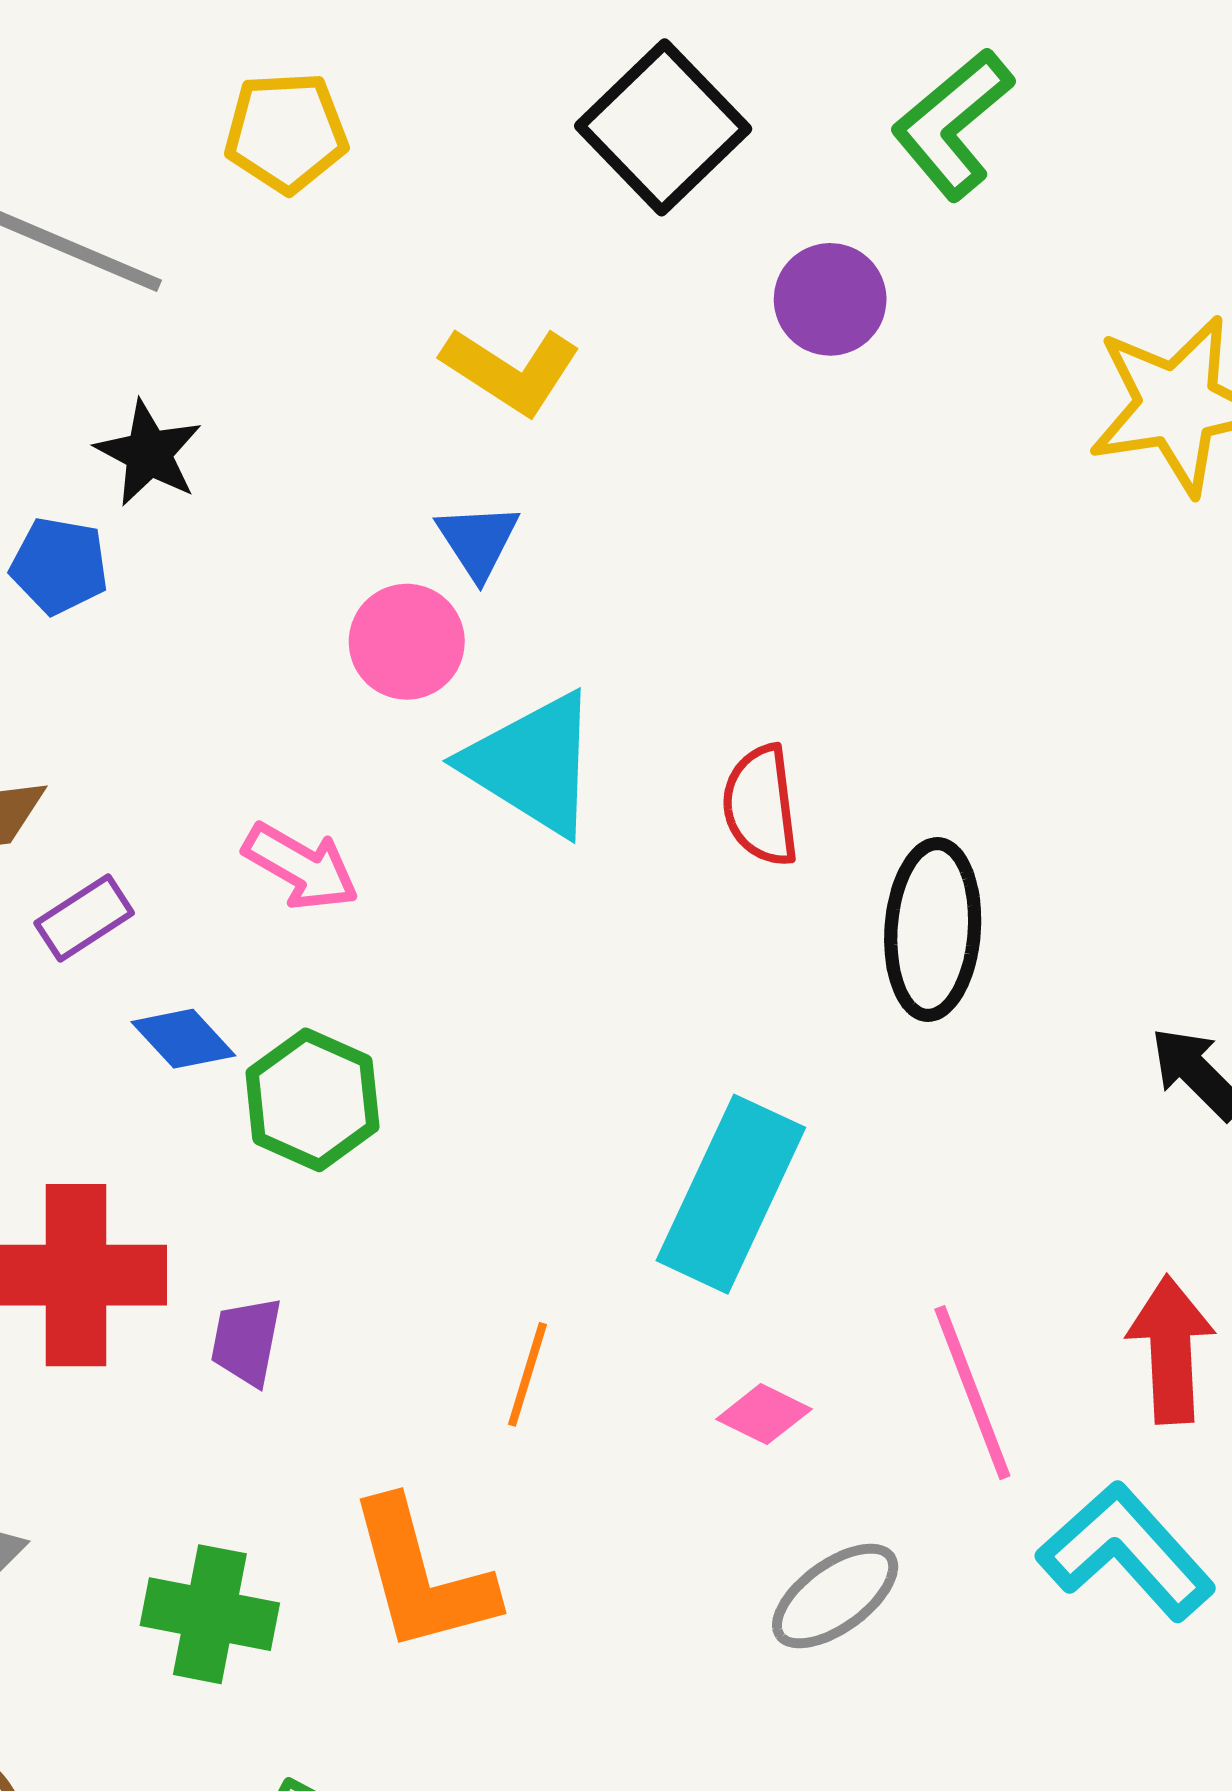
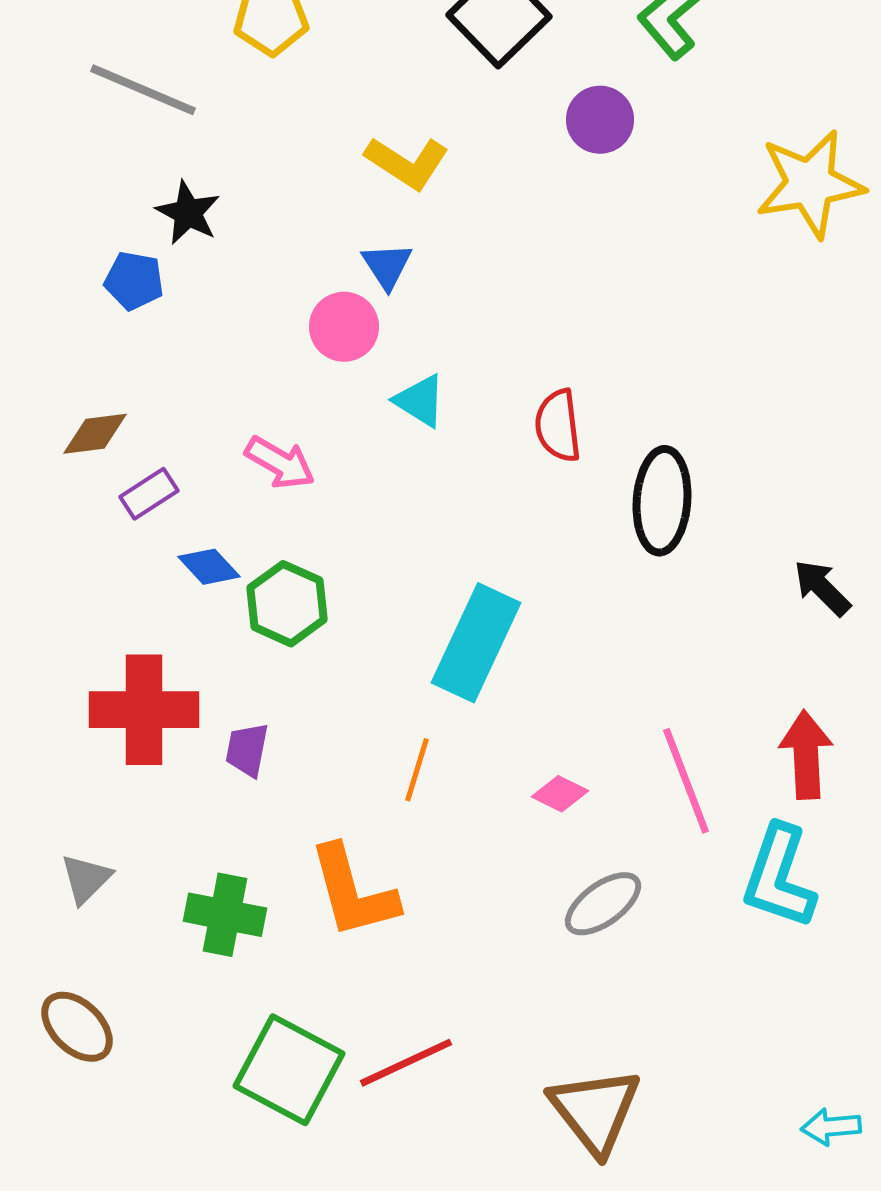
cyan triangle: (532, 764) -> (420, 401), size x0.6
cyan rectangle: (731, 1194) -> (476, 643), moved
cyan L-shape: (1126, 1551) -> (779, 877), turned -119

